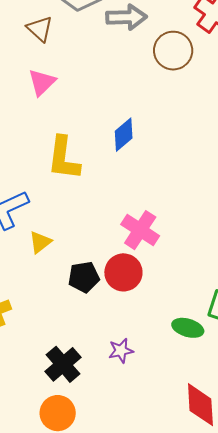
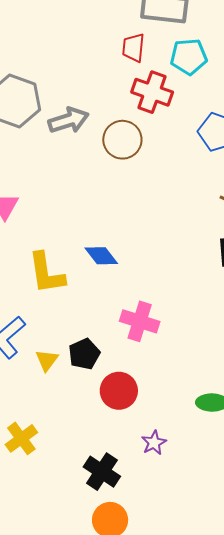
blue diamond: (124, 135) -> (101, 256), moved, turned -72
red circle: (123, 272) -> (119, 391), moved
black pentagon: (84, 277) -> (84, 354), moved

